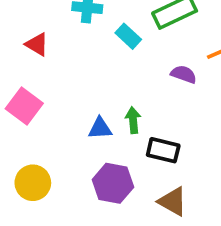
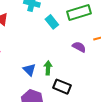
blue triangle: (100, 128) -> (29, 70), turned 40

